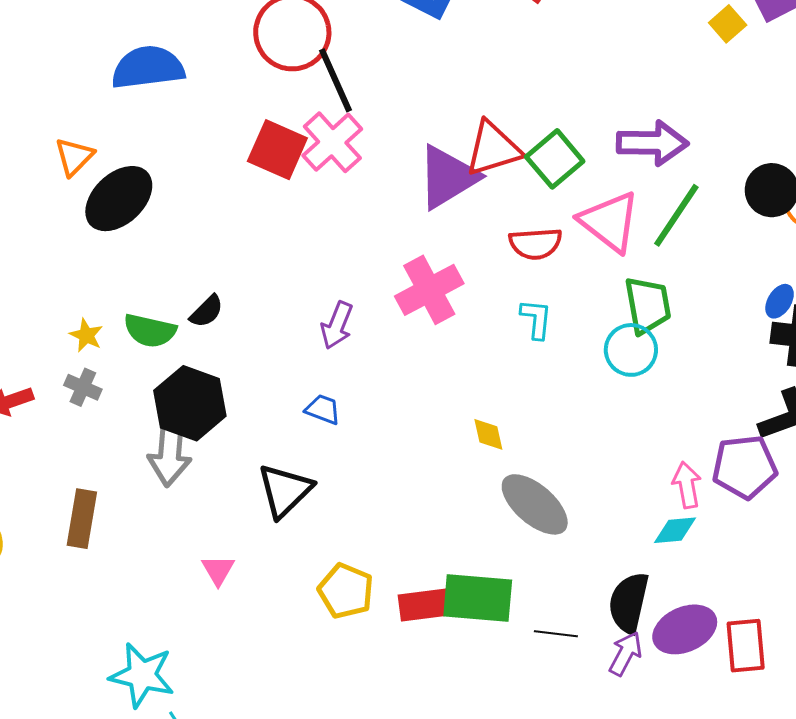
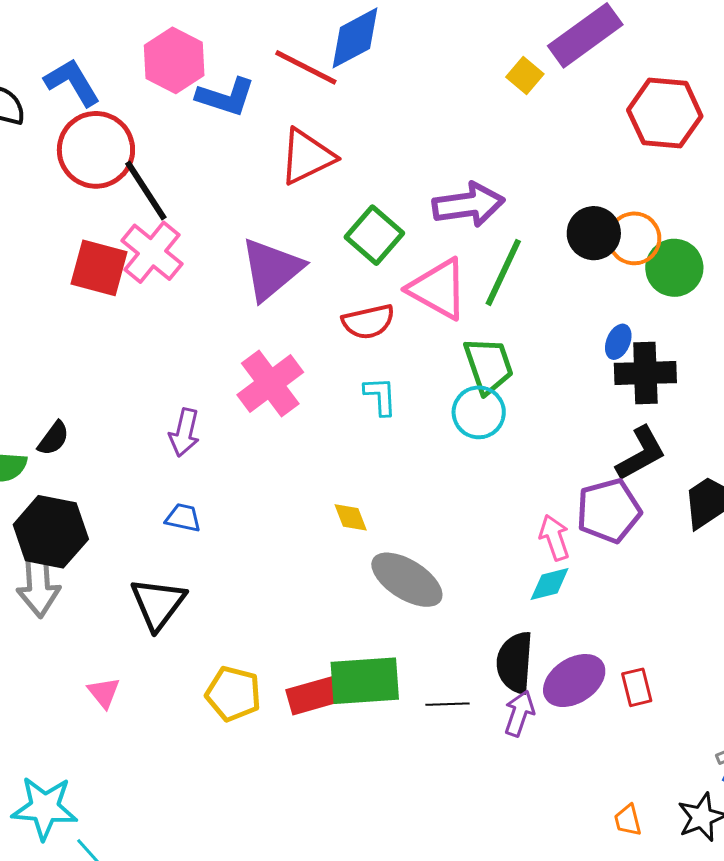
red triangle: (493, 149) -> (307, 156), moved
red rectangle: (746, 646) -> (637, 687), size x0.7

